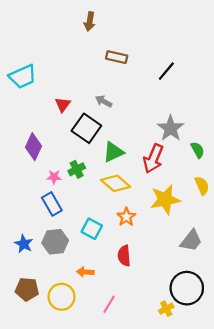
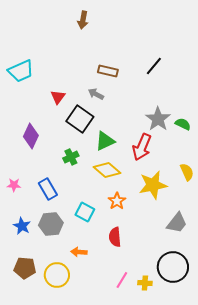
brown rectangle: (117, 57) -> (108, 71), moved
green semicircle: (198, 150) -> (183, 124), moved, turned -35
pink star: (54, 177) -> (14, 185), moved
pink line: (109, 304) -> (122, 280), moved
yellow cross: (166, 309) -> (145, 283), moved, turned 32

